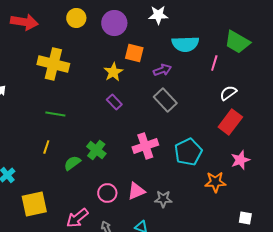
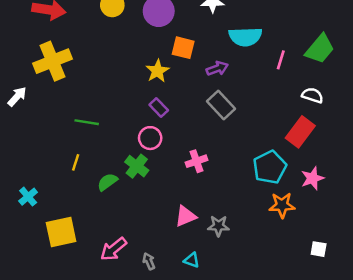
green trapezoid: (237, 42) -> (320, 49), moved, turned -80
yellow cross: (53, 64) -> (52, 61), moved, turned -36
white semicircle: (228, 93) -> (312, 95), moved, turned 54
pink cross: (145, 146) -> (197, 161), size x0.7
cyan pentagon: (188, 152) -> (270, 167), moved
pink circle: (107, 193) -> (150, 138), moved

